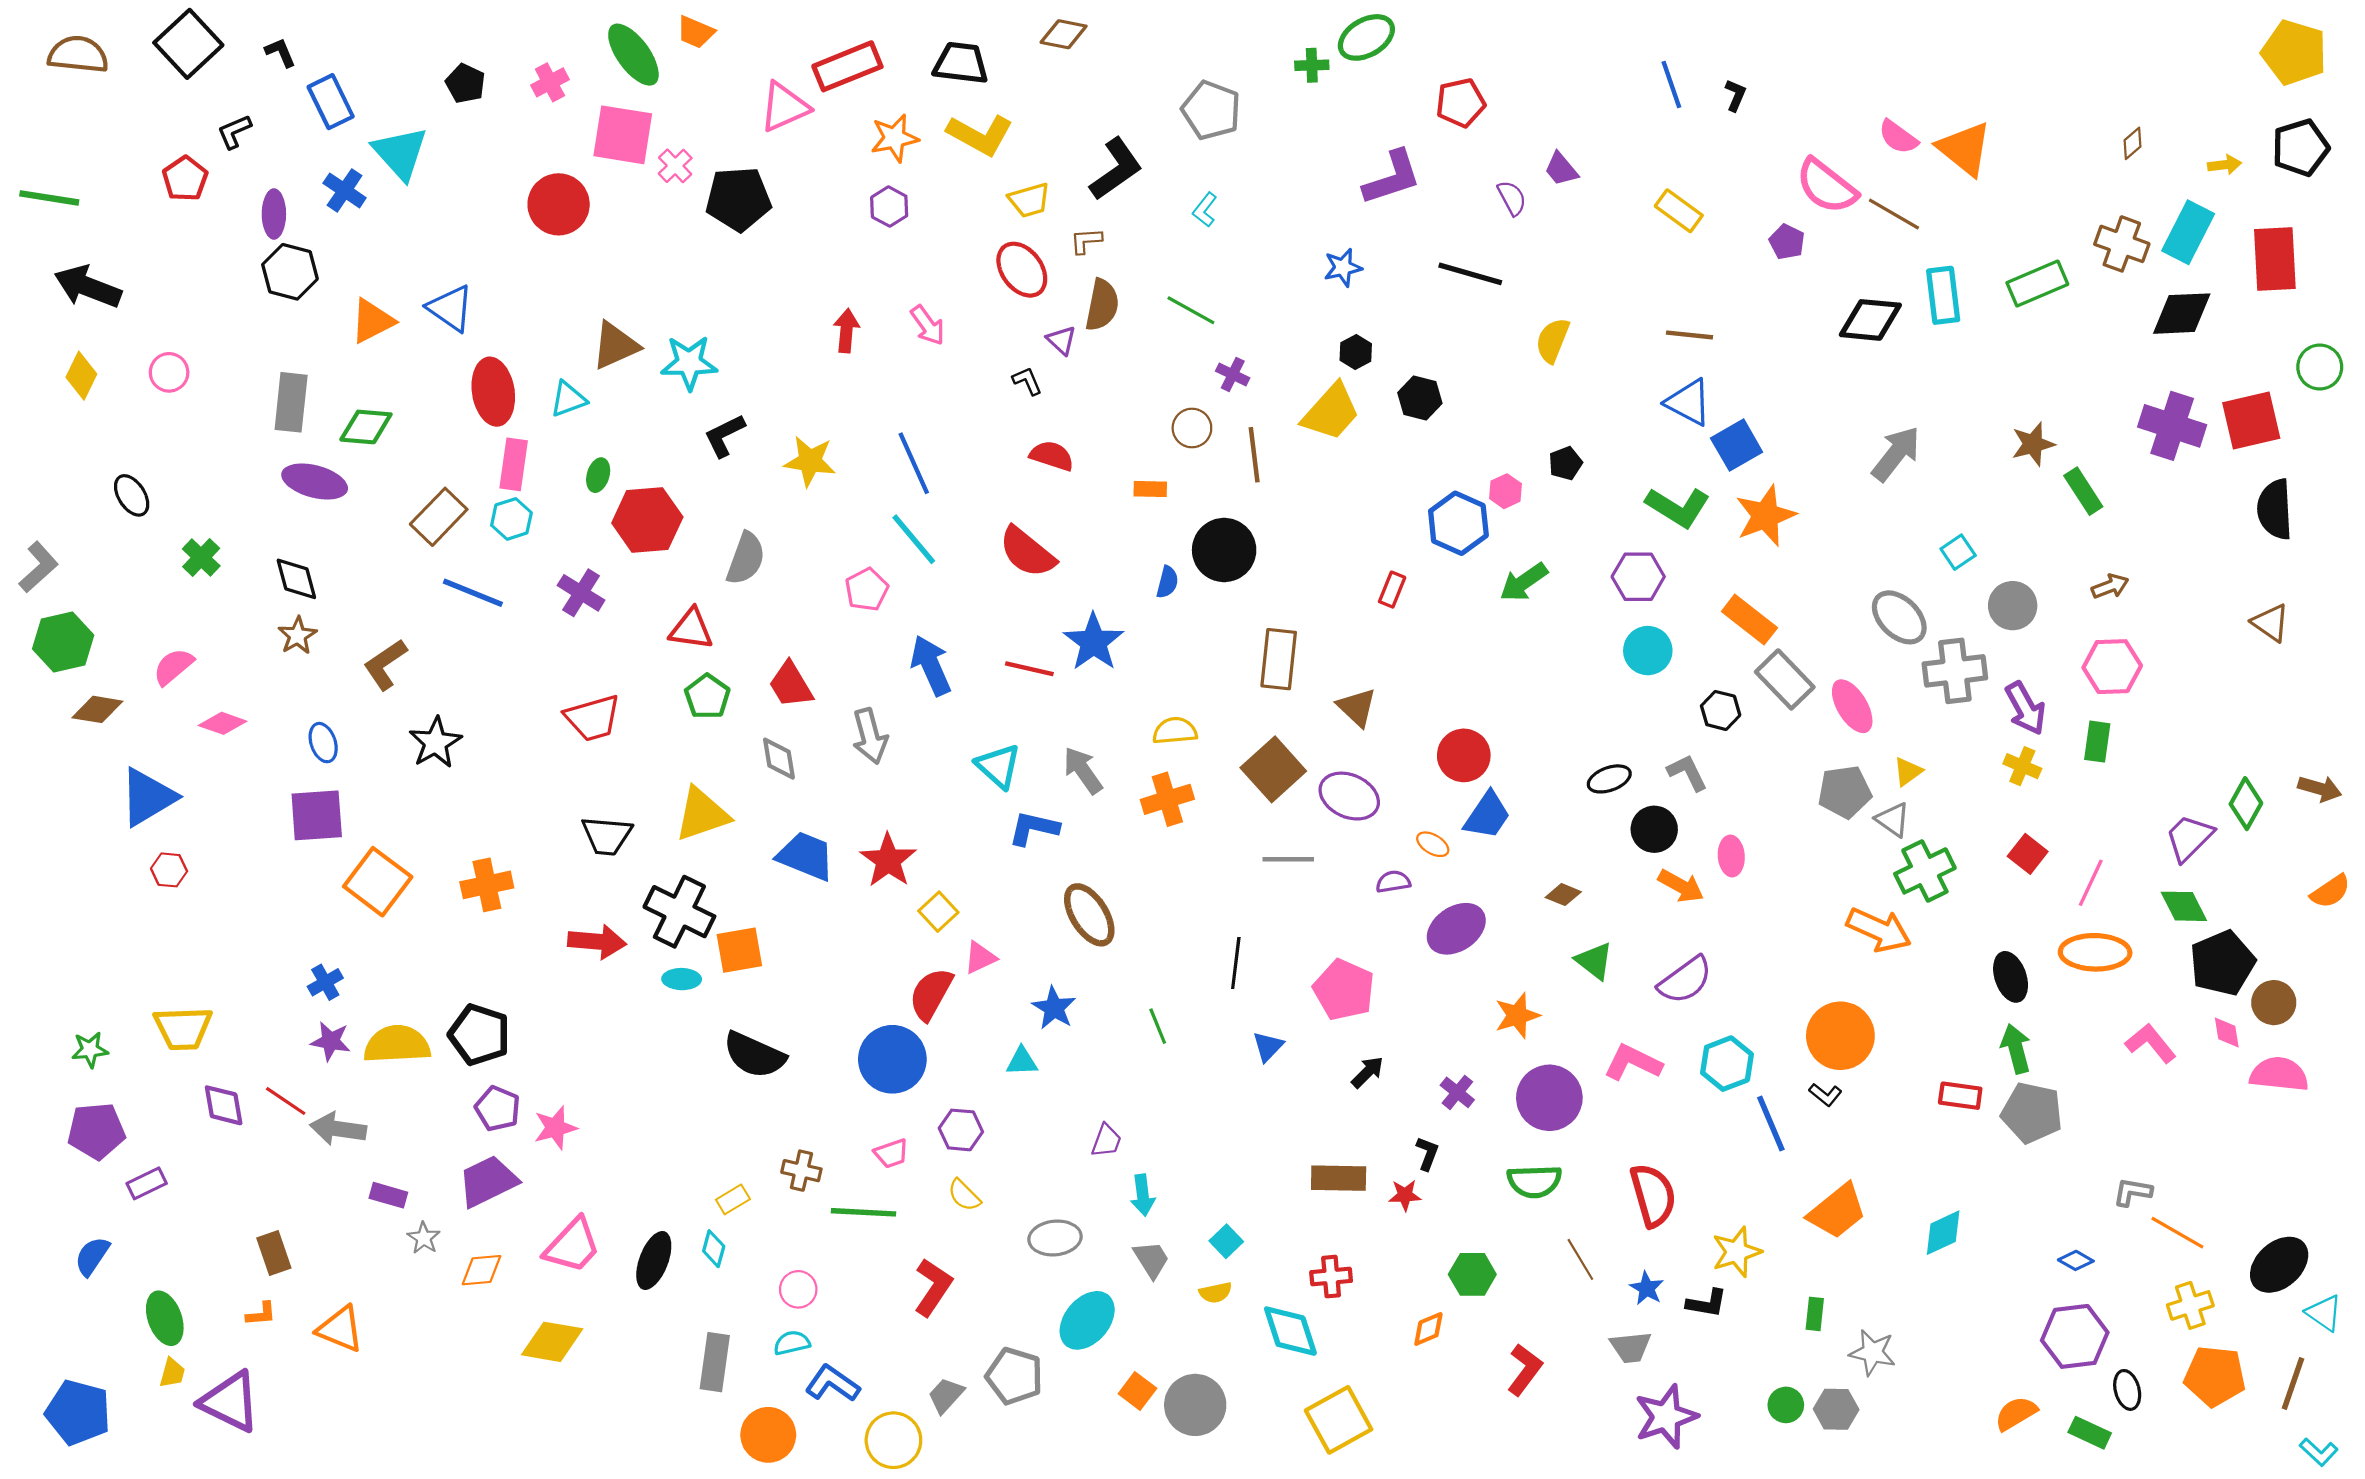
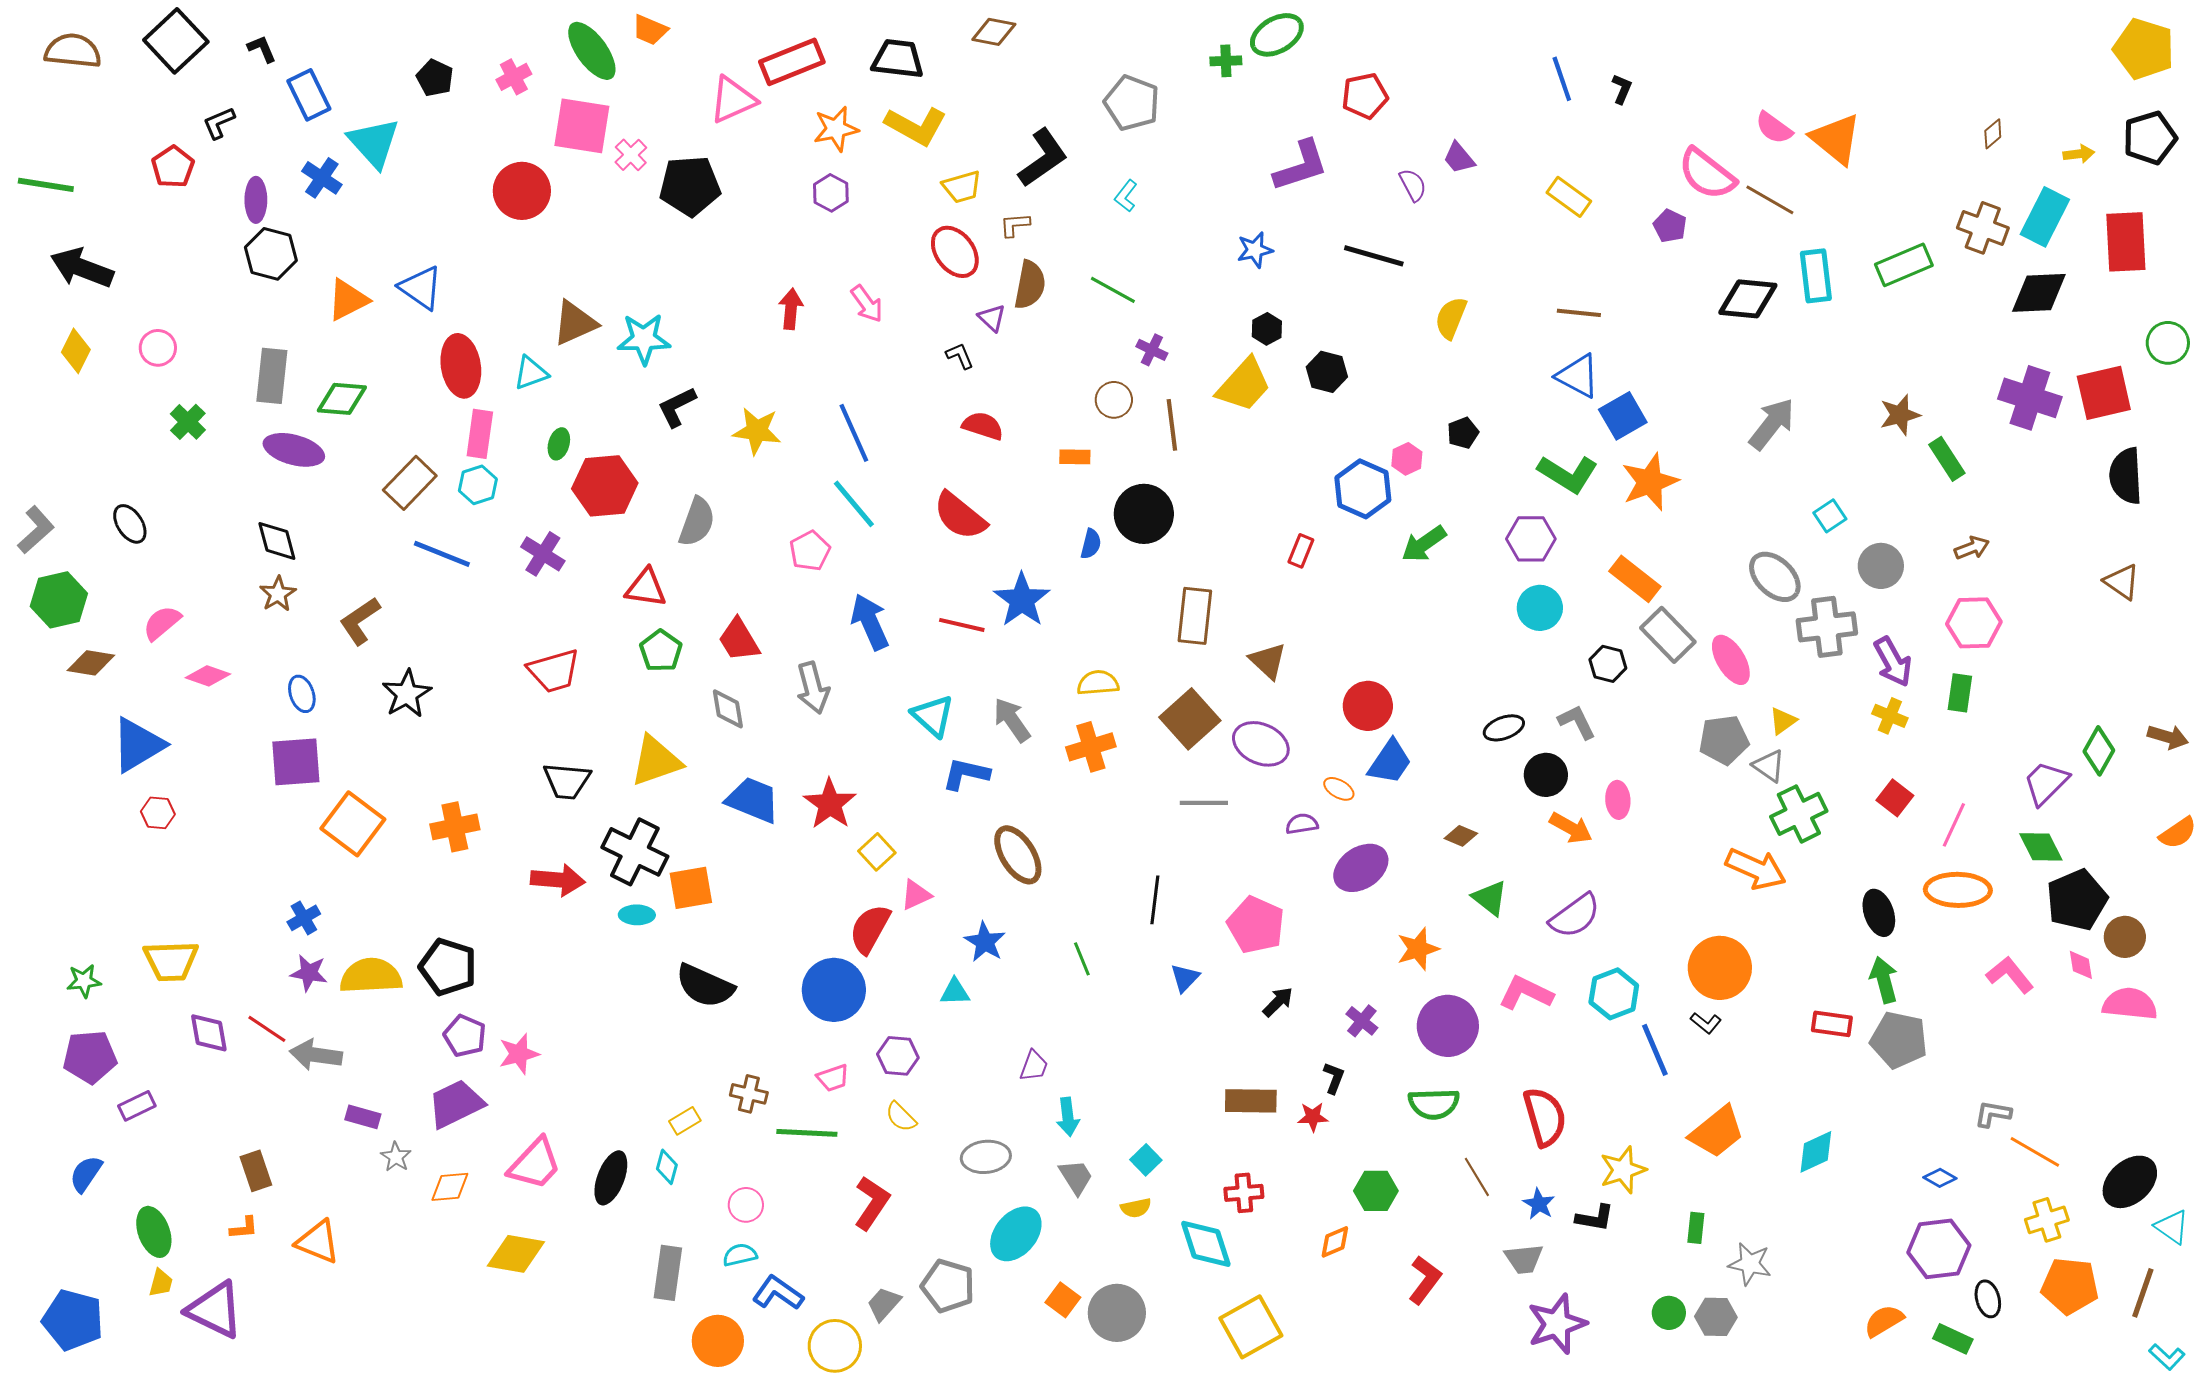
black ellipse: (132, 495) -> (130, 524), moved
green cross: (201, 557) -> (188, 422), moved

